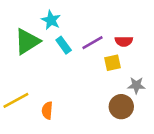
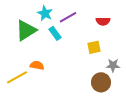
red semicircle: (124, 41) -> (103, 21), moved
purple line: (92, 43) -> (68, 17), moved
orange semicircle: (47, 110) -> (37, 65), moved, turned 96

